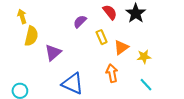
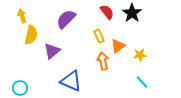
purple semicircle: (80, 22) -> (66, 19), moved, size x1.5
orange arrow: (112, 73) -> (103, 61), moved

